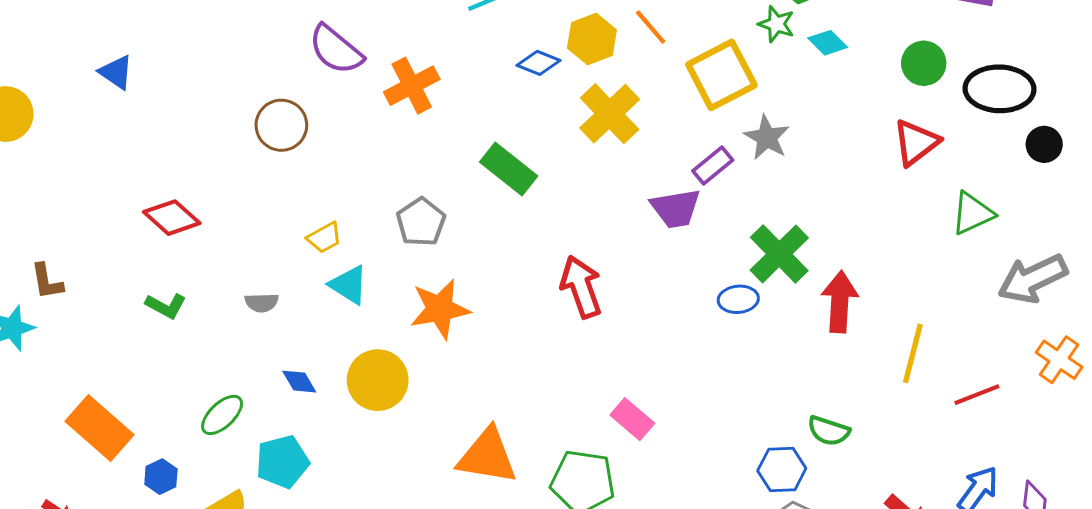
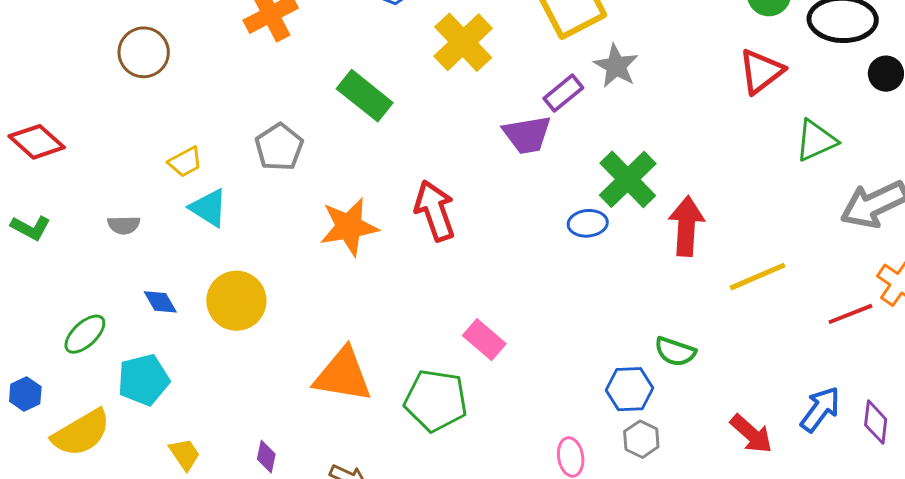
orange star: (440, 309) -> (349, 227), moved
yellow line: (913, 353) -> (757, 277), turned 52
red line: (977, 395) -> (850, 314), moved

